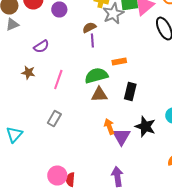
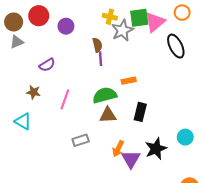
brown semicircle: (89, 28) -> (97, 45), turned 104
gray rectangle: (54, 118) -> (81, 140), moved, turned 42
orange arrow: (109, 126) -> (118, 149), turned -133
black star: (145, 126) -> (156, 149), turned 30
cyan triangle: (14, 134) -> (23, 121), moved, turned -42

